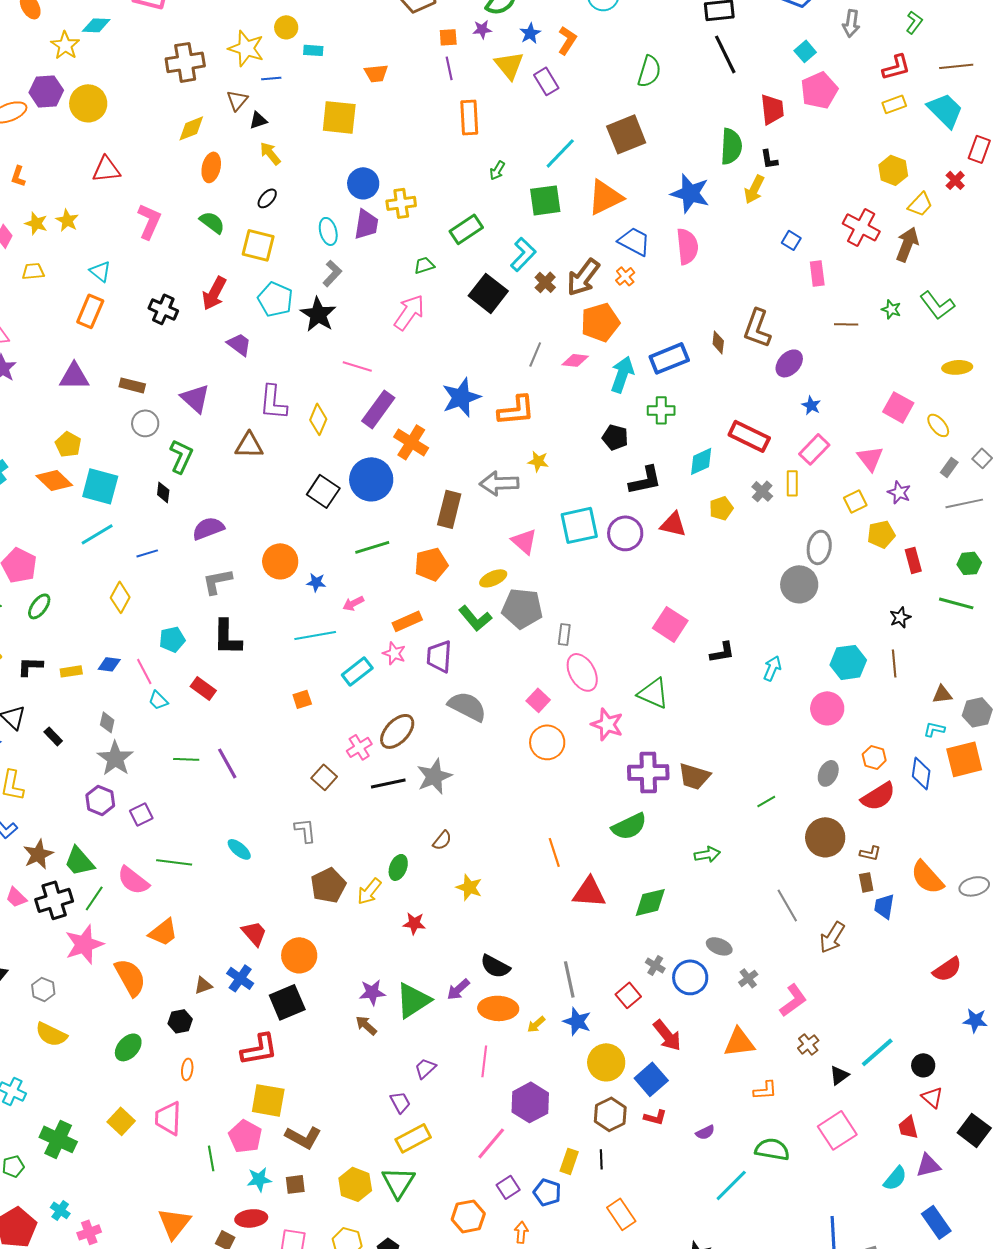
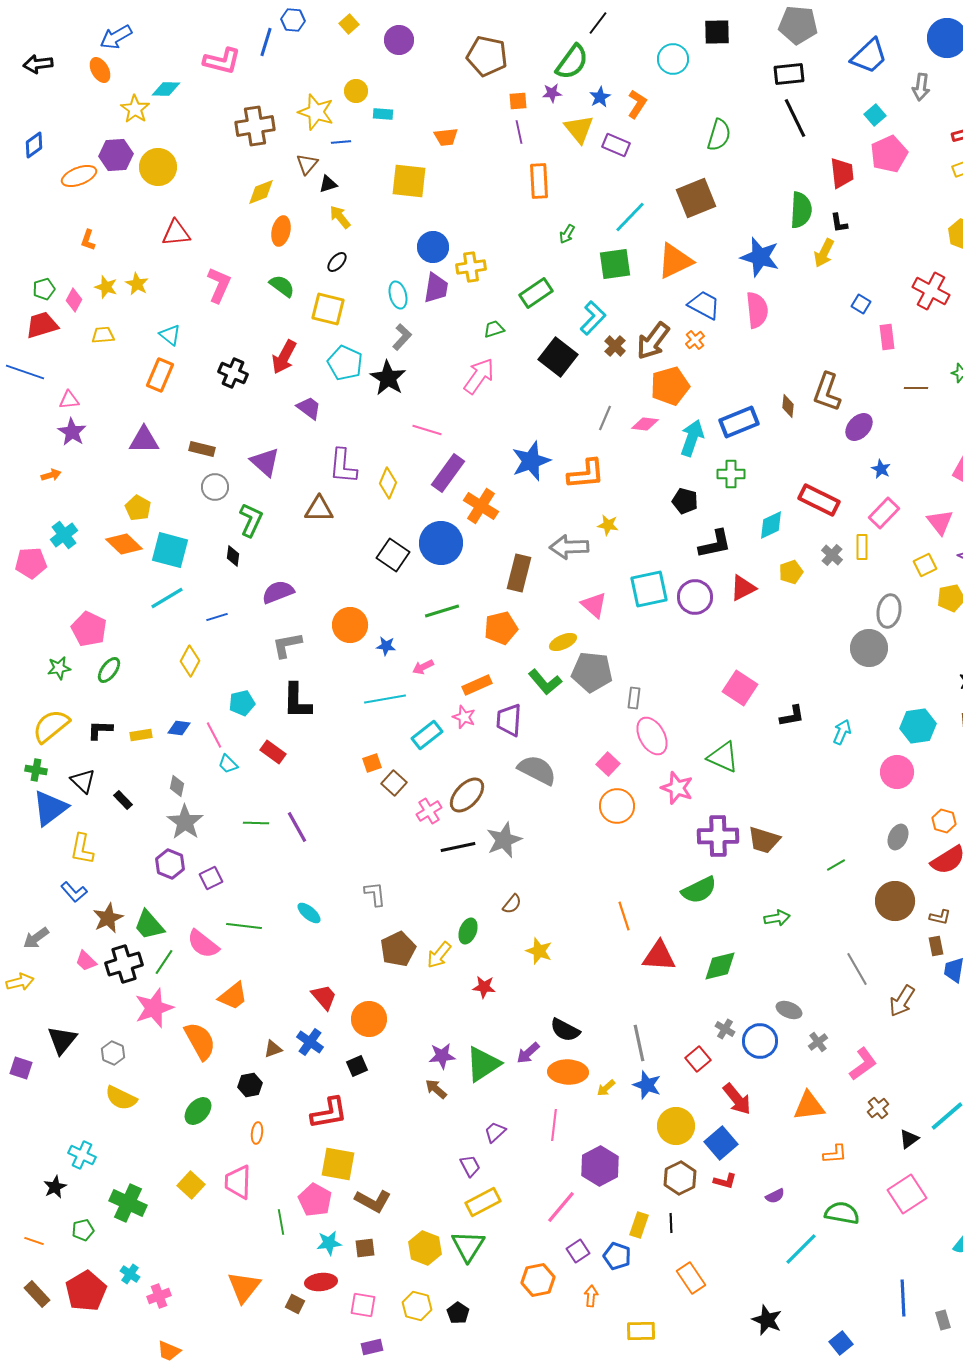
purple rectangle: (546, 81) -> (616, 145), turned -36
red triangle: (673, 524) -> (743, 588), turned -40
brown square: (324, 777) -> (394, 783), moved
black square: (287, 1002) -> (357, 1066), size x0.6

